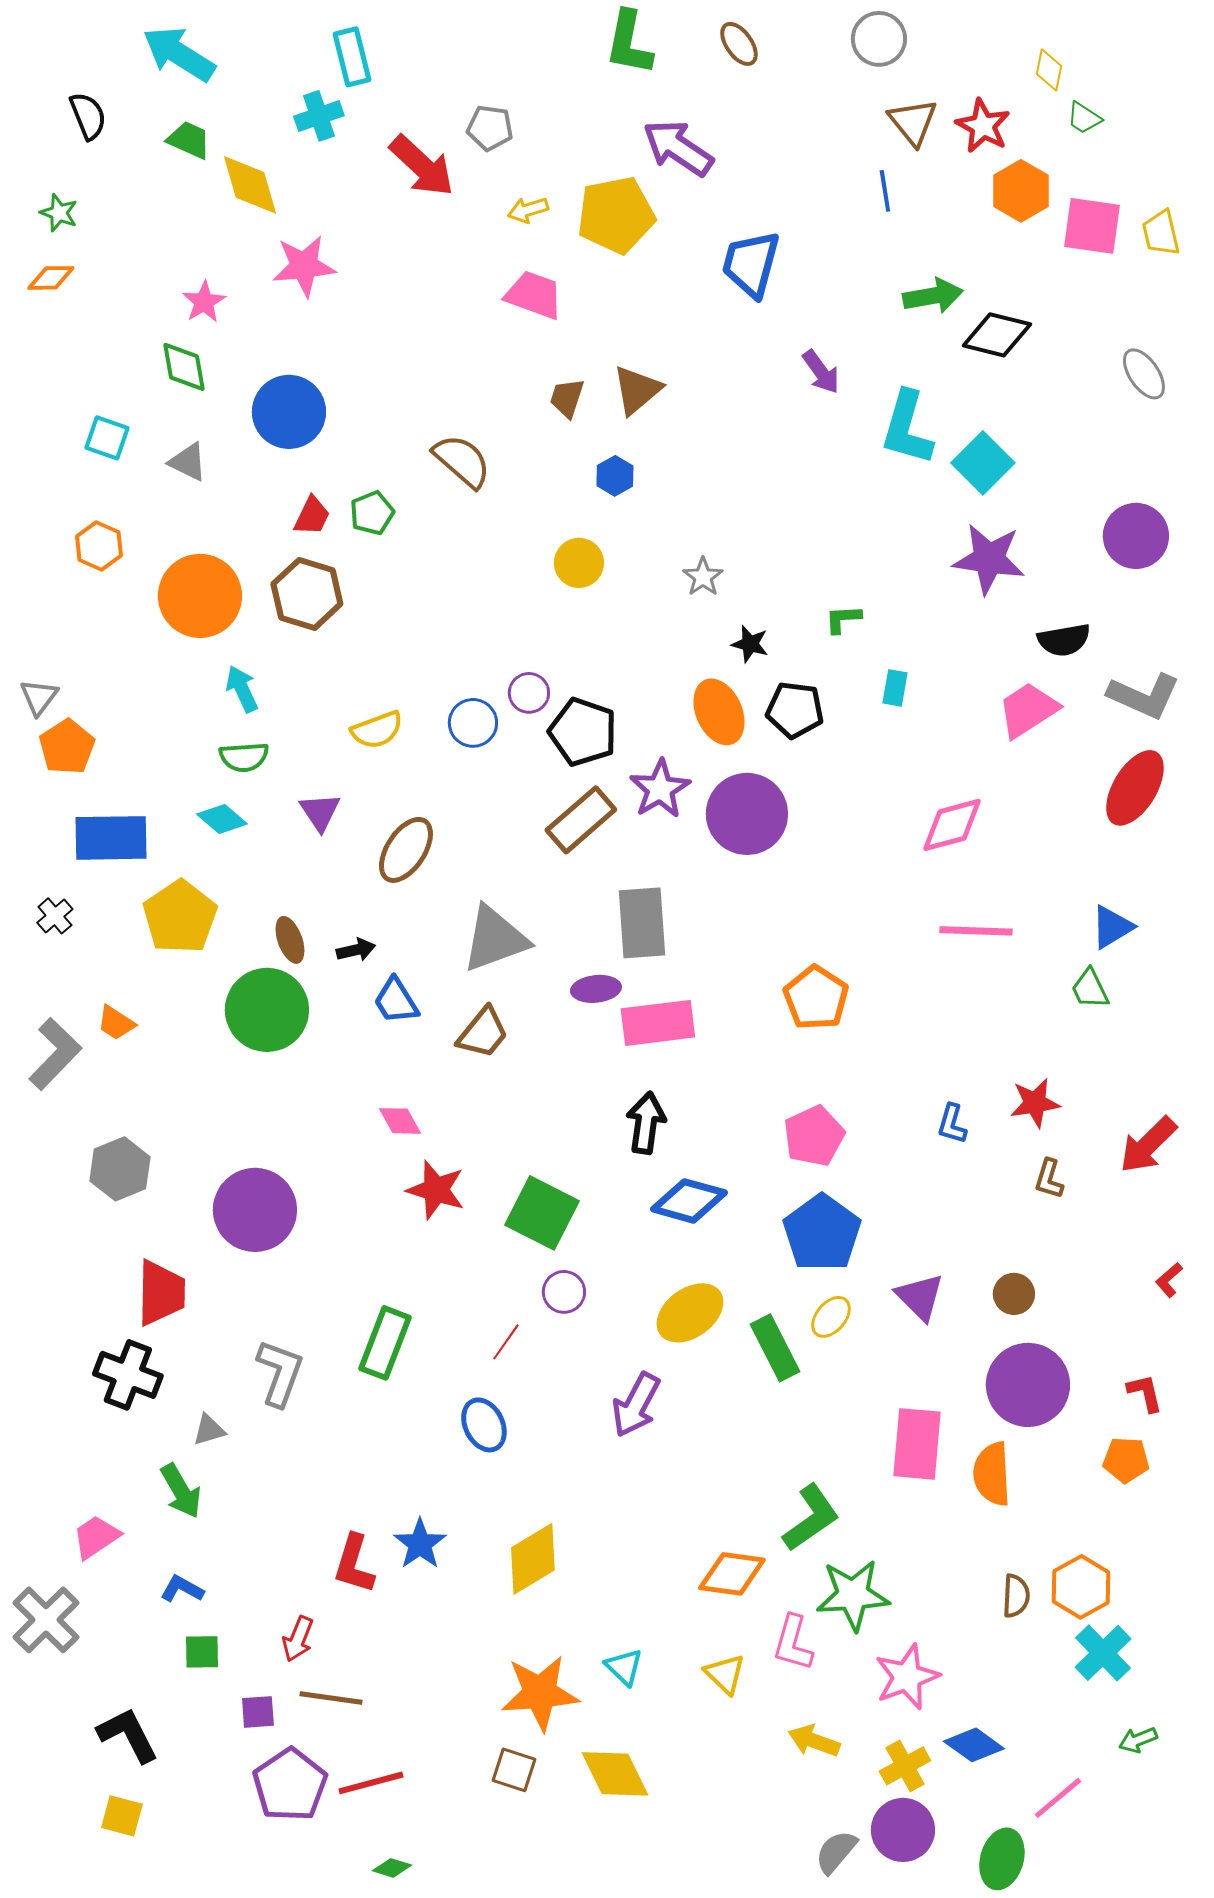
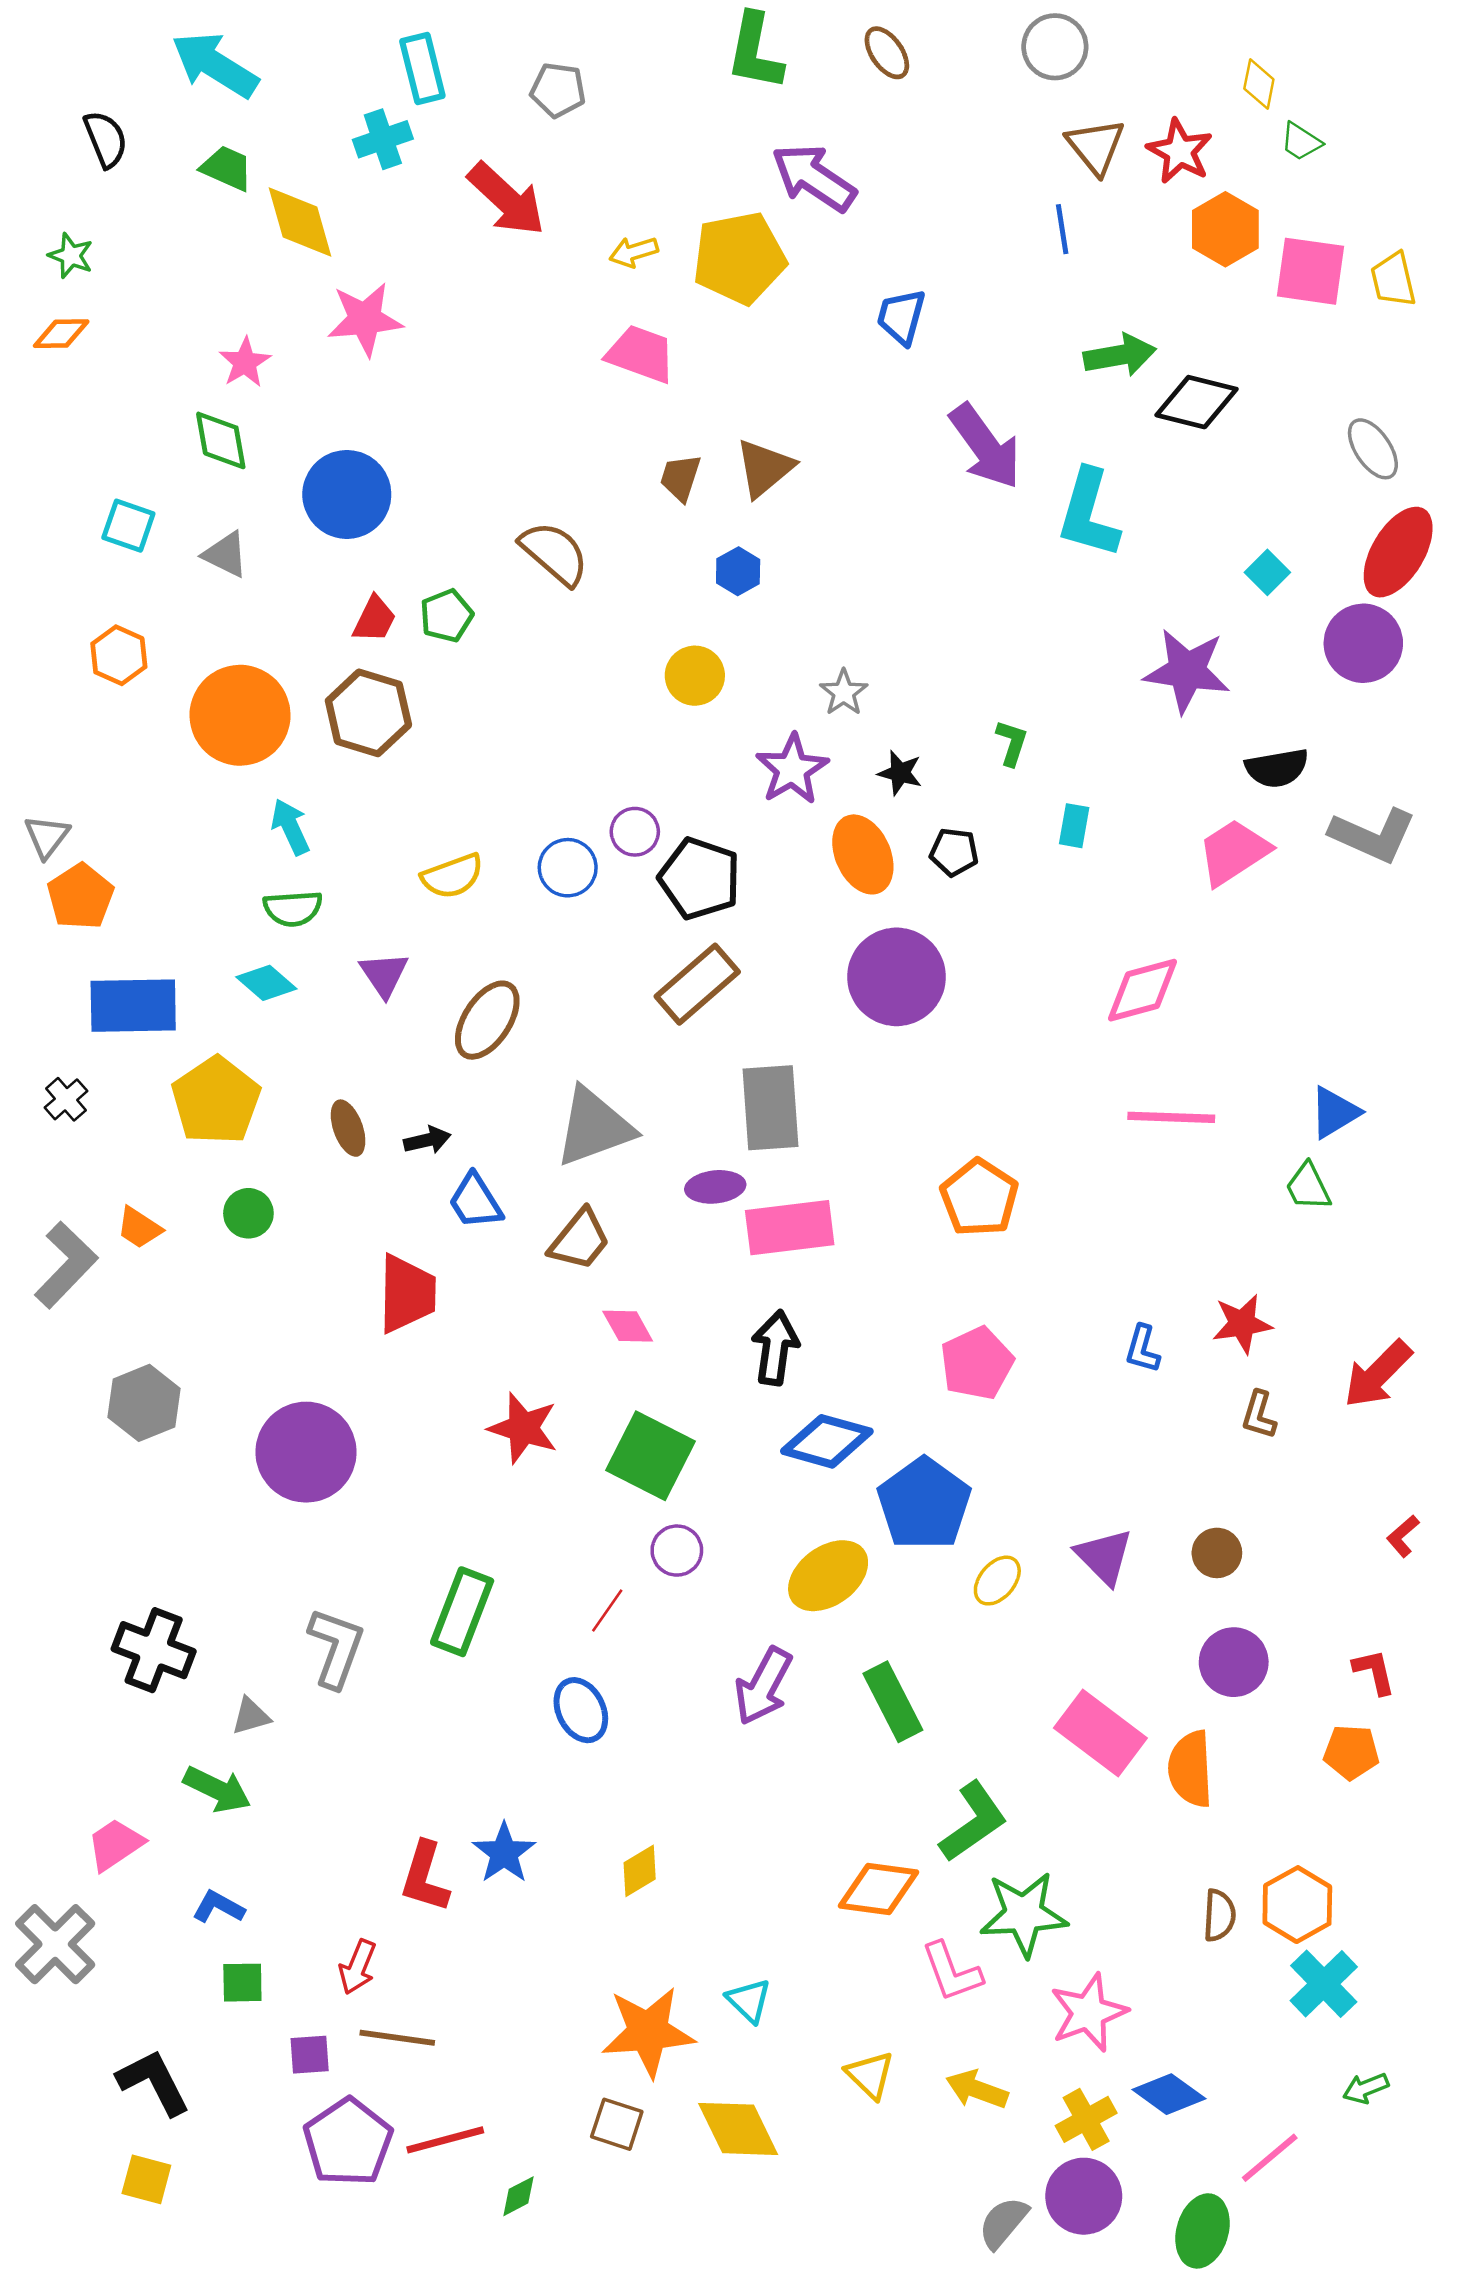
gray pentagon: (490, 128) -> (558, 90), moved
blue trapezoid: (751, 264) -> (901, 317), size x0.7
purple arrow: (821, 372) -> (985, 446), size x1.6
cyan square: (983, 463) -> (1267, 572), moved, size x0.6
green L-shape: (843, 619) -> (1012, 743), turned 111
black pentagon: (795, 710) -> (954, 852), size x0.7
red ellipse: (1135, 788) -> (1398, 552), moved
purple star: (660, 789) -> (792, 769), moved
green circle: (267, 1010) -> (248, 1213), moved, size x0.5
pink diamond: (400, 1121) -> (628, 1326), moved
blue pentagon: (822, 1233) -> (924, 1504), moved
red trapezoid: (161, 1293) -> (407, 1294), moved
green rectangle: (775, 1348) -> (893, 1702), moved
purple circle: (1028, 1385) -> (1234, 1662), size x0.7
pink rectangle: (917, 1444) -> (1100, 1733), turned -58
green arrow: (181, 1491) -> (217, 1789), turned -34
yellow diamond: (533, 1559) -> (640, 1871), size x0.6
pink L-shape: (793, 1643) -> (952, 1972), turned -36
yellow triangle: (725, 1674) -> (870, 2075), moved
green diamond: (392, 1868) -> (518, 2196), moved, turned -45

